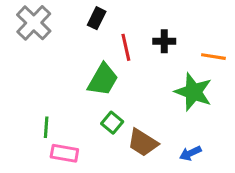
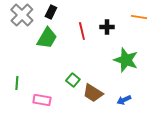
black rectangle: (97, 18) -> (51, 12), moved
orange line: (213, 57) -> (139, 17), moved
green trapezoid: (103, 80) -> (47, 38), moved
green line: (46, 127) -> (17, 83), moved

